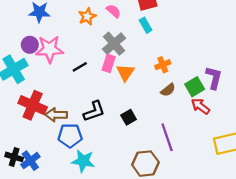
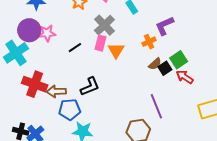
purple circle: (30, 45) -> (29, 30), size x1.5
pink star: (49, 49) -> (47, 33), size x0.7
purple L-shape: (214, 78) -> (164, 26), moved, turned -125
black square: (129, 117) -> (165, 68), moved

